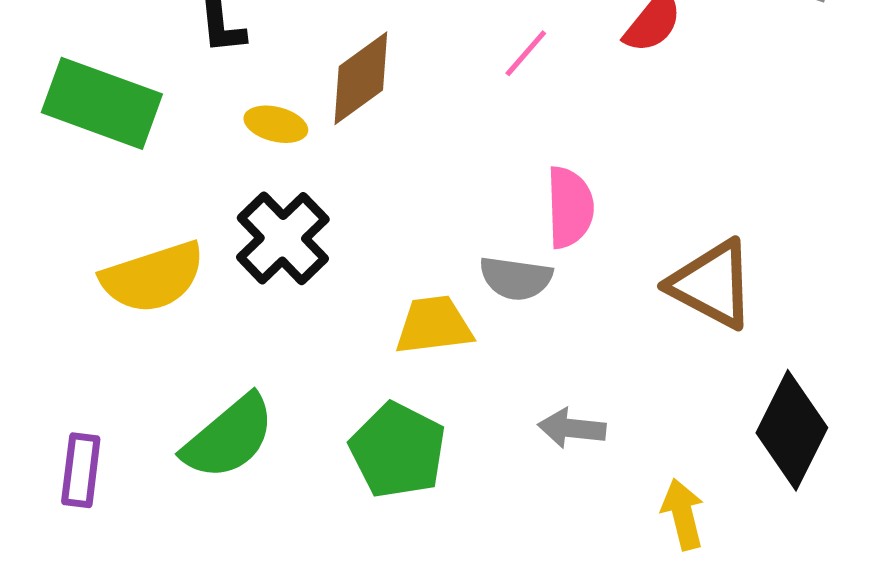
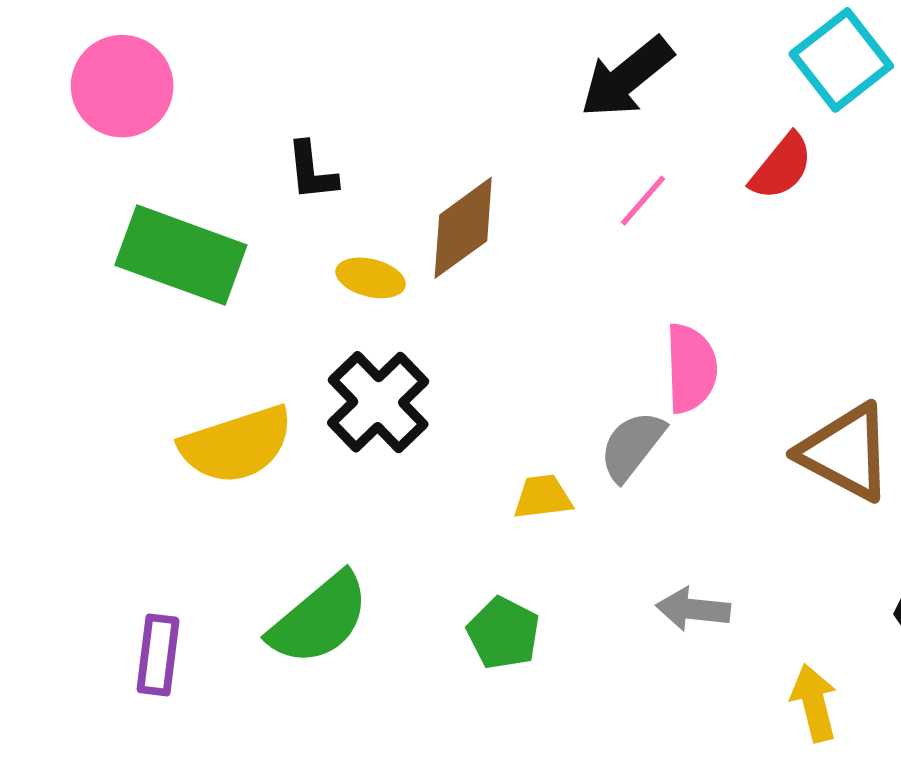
gray semicircle: (516, 278) -> (632, 446), turned 120
yellow trapezoid: (434, 325) -> (543, 497), size x0.7
green pentagon: (398, 450) -> (503, 633), size x0.7

